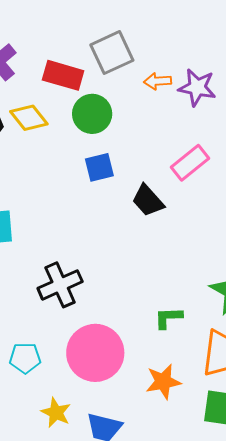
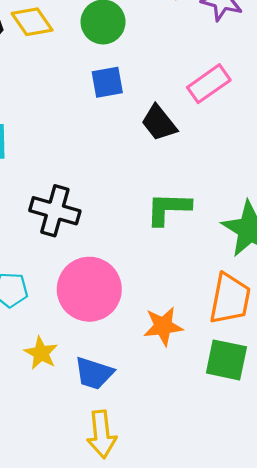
black cross: (60, 285) -> (55, 211), turned 36
green L-shape: (168, 318) -> (168, 209), moved, size x1.4

